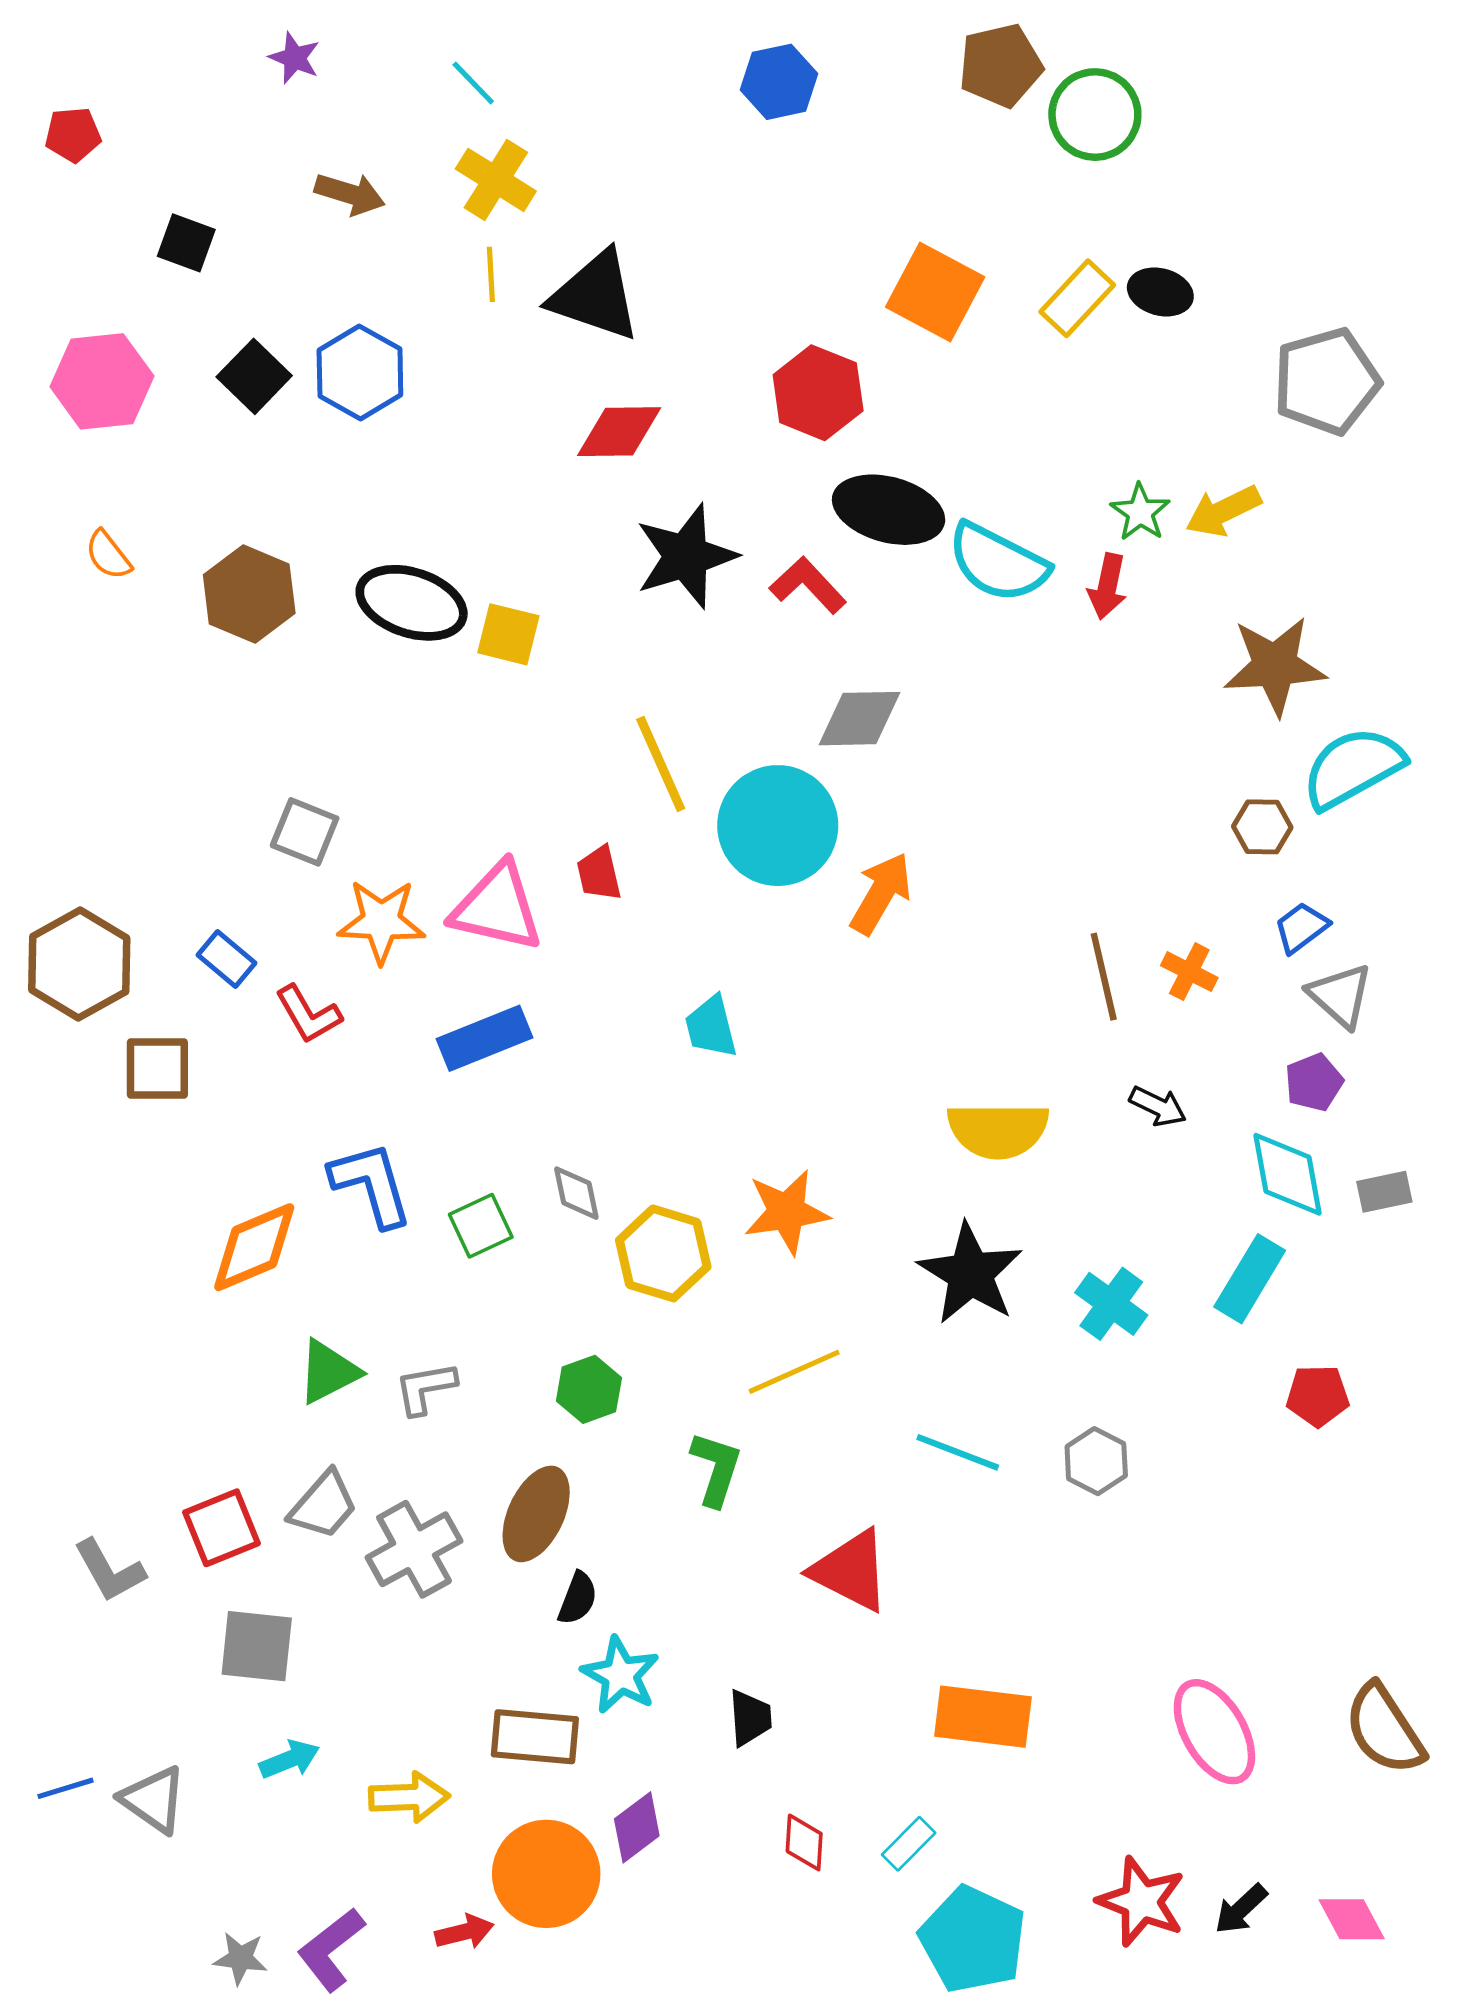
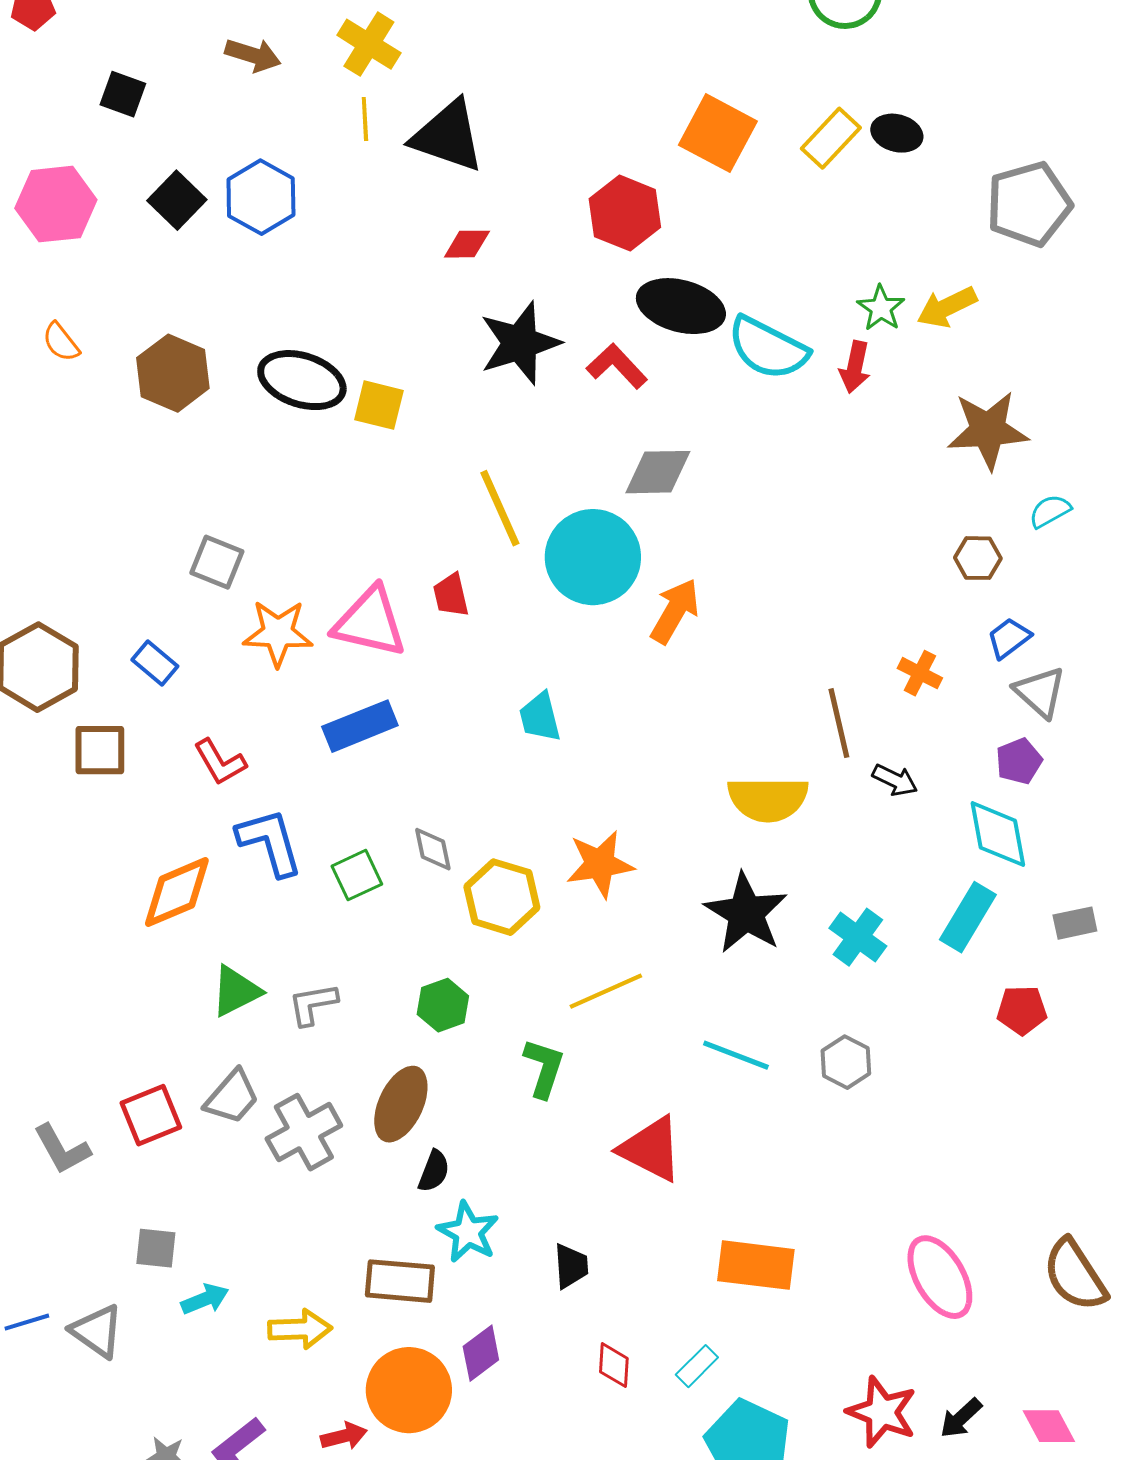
red diamond: (619, 432) -> (467, 244), size x0.7
cyan semicircle: (1353, 768) -> (1050, 511), size x0.5
brown line: (1104, 977) -> (839, 723), moved
red L-shape: (308, 1014) -> (220, 762), moved
gray rectangle: (1384, 1192) -> (1075, 923), moved
gray square: (257, 1646) -> (156, 1248), moved, size x0.7

